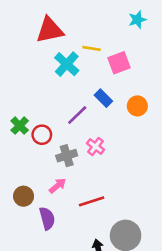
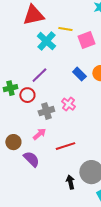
blue rectangle: (103, 98) -> (79, 74), moved
purple line: (77, 115) -> (39, 75), moved
green cross: (20, 126) -> (10, 88), turned 32
purple semicircle: (47, 218) -> (31, 159), turned -30

